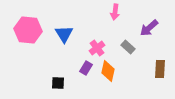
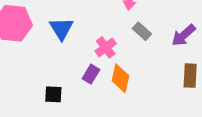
purple arrow: (149, 28) -> (184, 35), moved
gray rectangle: (128, 47) -> (142, 31), moved

